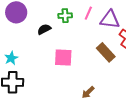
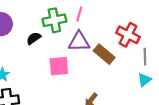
green cross: (65, 16) -> (54, 20), size x1.5
purple triangle: (110, 20) -> (79, 42), moved

